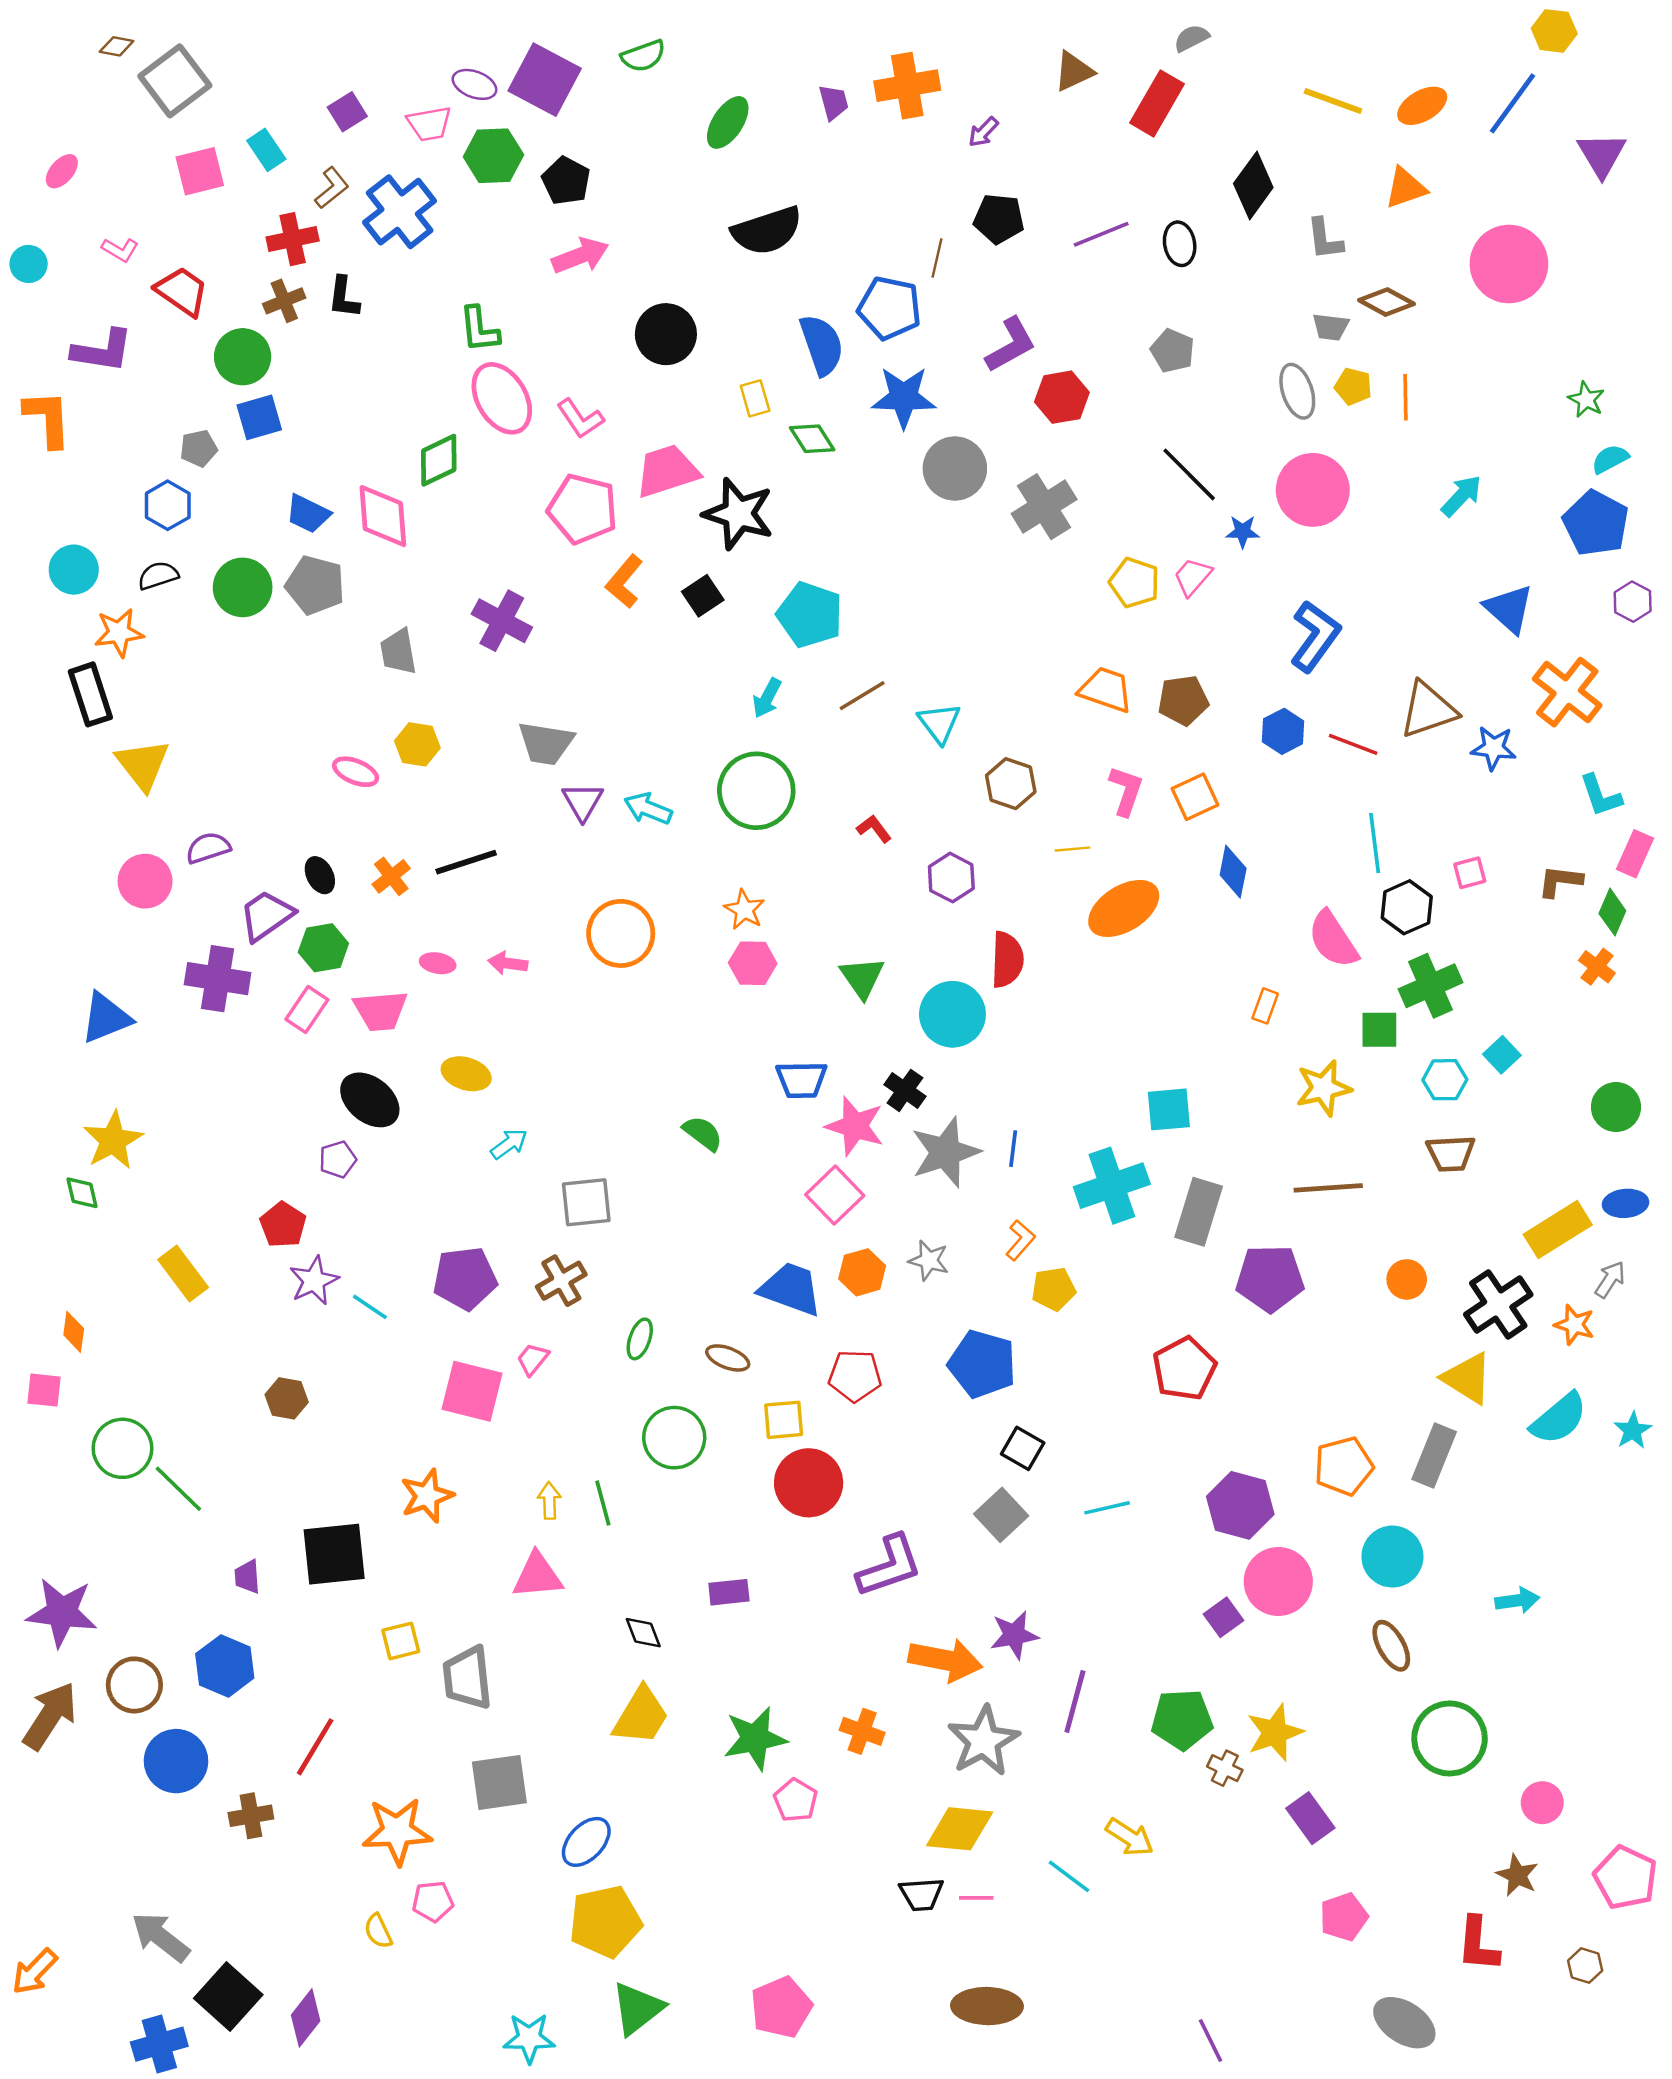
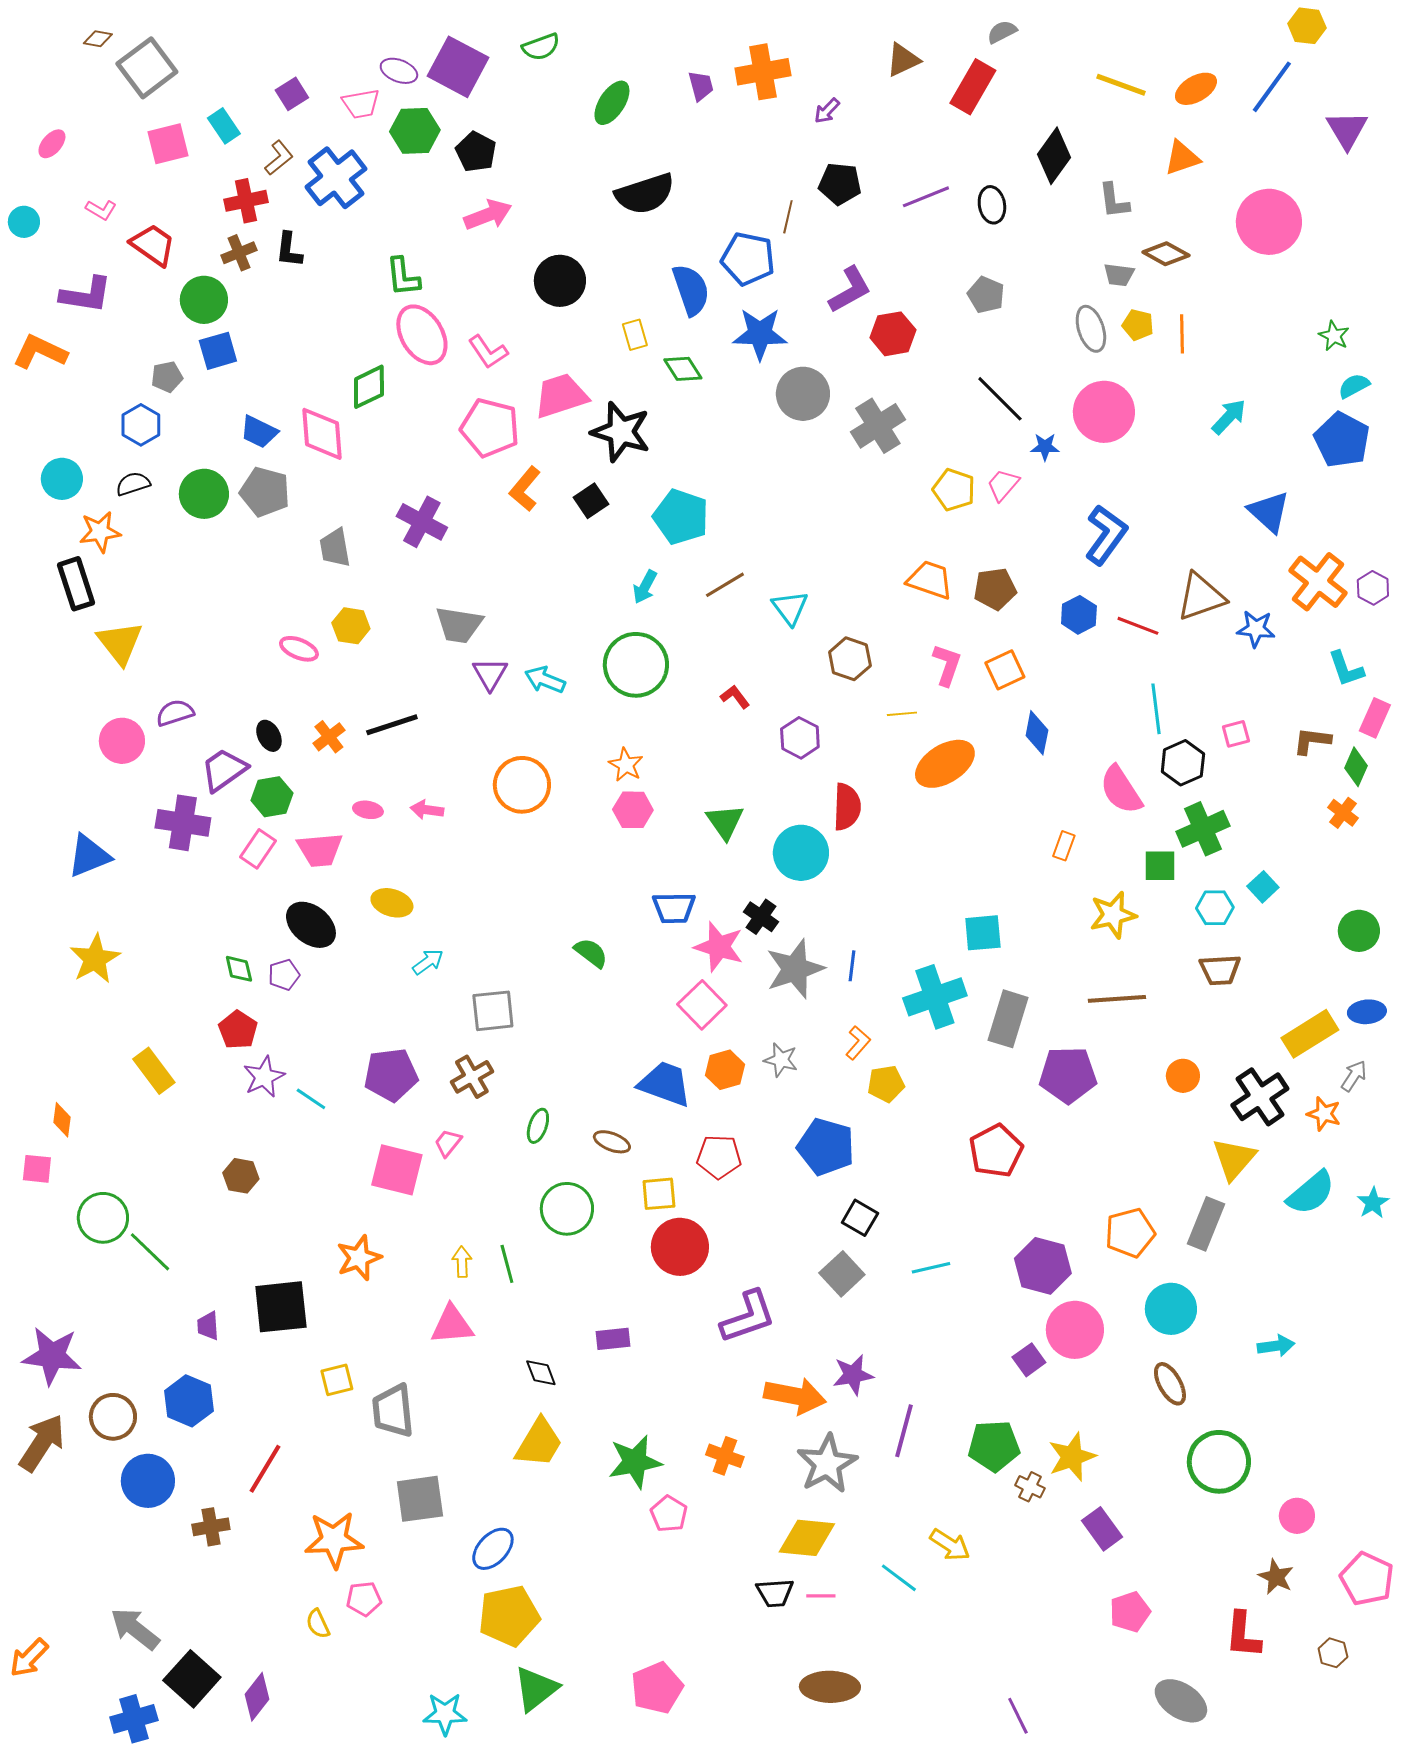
orange L-shape: (48, 419) -> (40, 352), turned -62
purple hexagon: (1633, 602) -> (1373, 588), moved
green diamond: (82, 1193) -> (239, 969), moved
yellow triangle: (1467, 1378) -> (1234, 1159), turned 39

